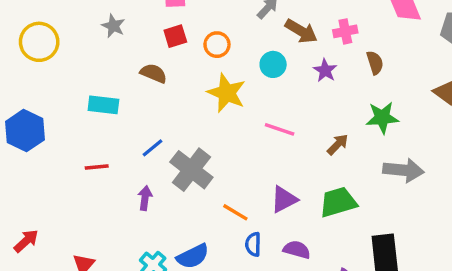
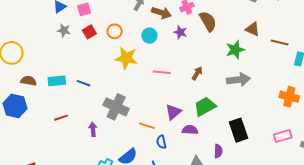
gray star: (113, 26) -> (64, 30), moved
brown semicircle: (375, 63) -> (208, 21), size x1.5
brown semicircle: (154, 73) -> (29, 81), moved
green star: (382, 118) -> (235, 50), moved
blue line: (153, 148) -> (83, 83), moved, turned 72
purple semicircle: (297, 250) -> (190, 130), moved

